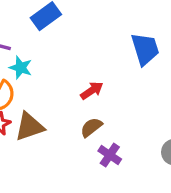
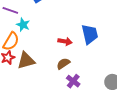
blue trapezoid: (145, 49) -> (90, 34), moved
red arrow: (92, 91) -> (65, 41), turned 40

